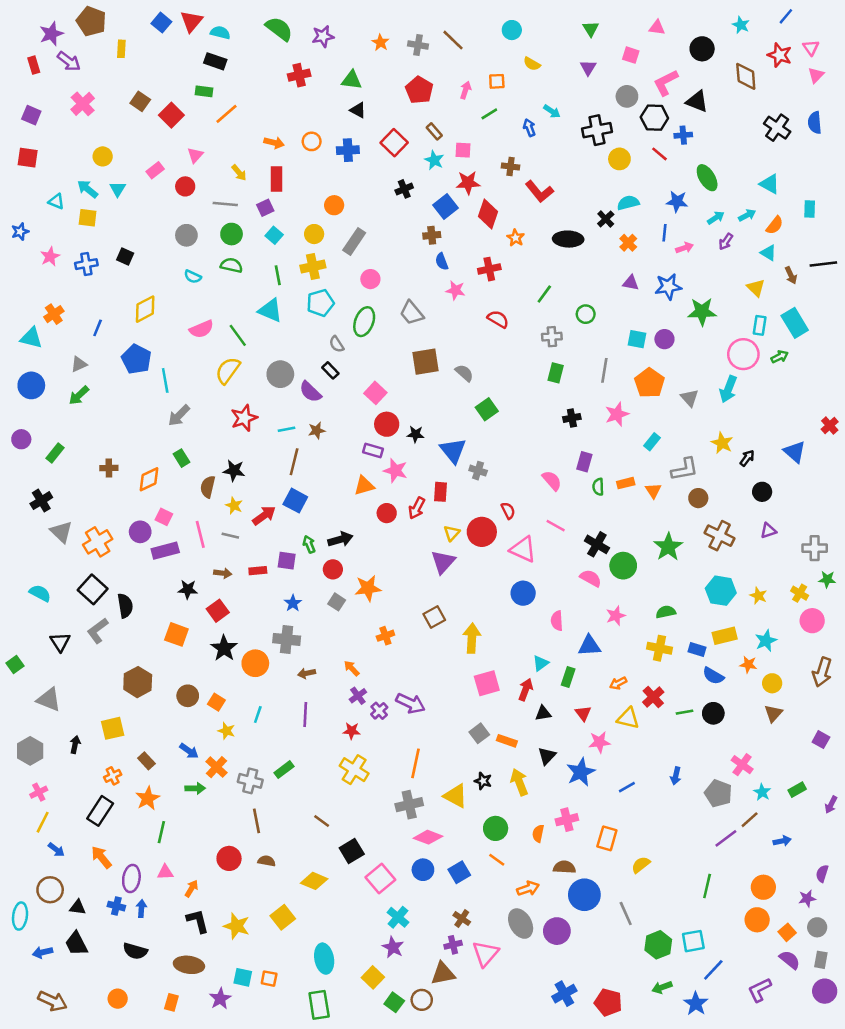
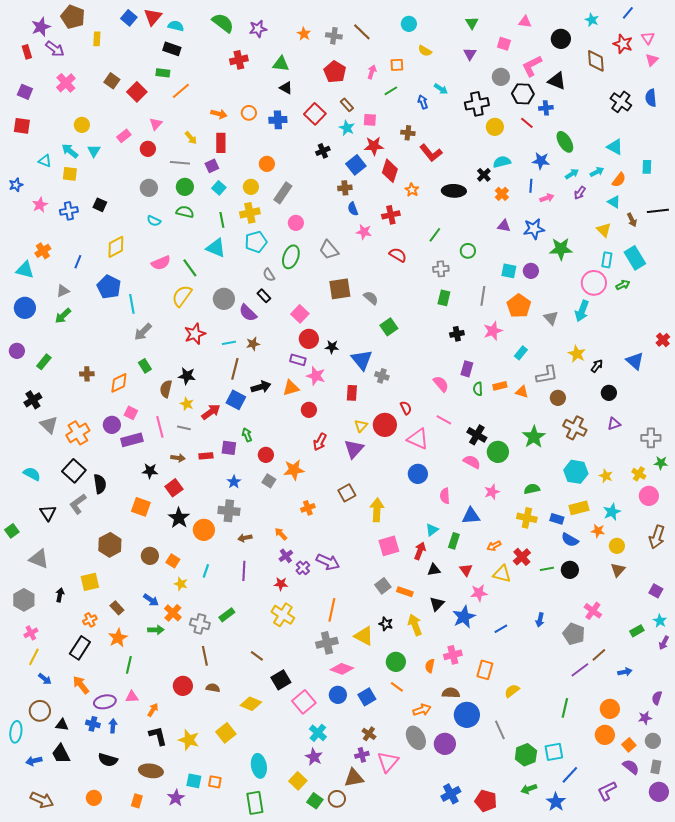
orange triangle: (653, 491) -> (522, 392), turned -40
red arrow: (417, 508) -> (320, 442), moved
black arrow: (340, 539) -> (261, 387), moved
cyan star: (762, 792) -> (660, 621), moved
purple ellipse: (131, 878) -> (105, 702), turned 70

